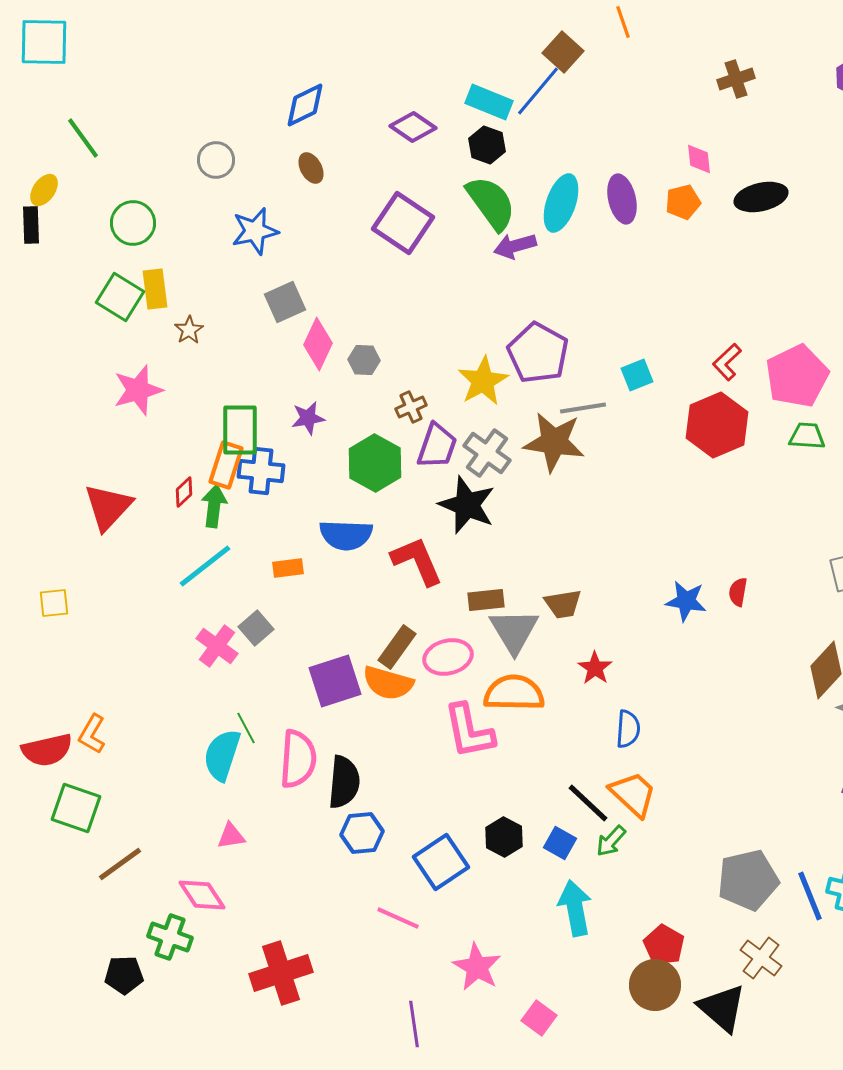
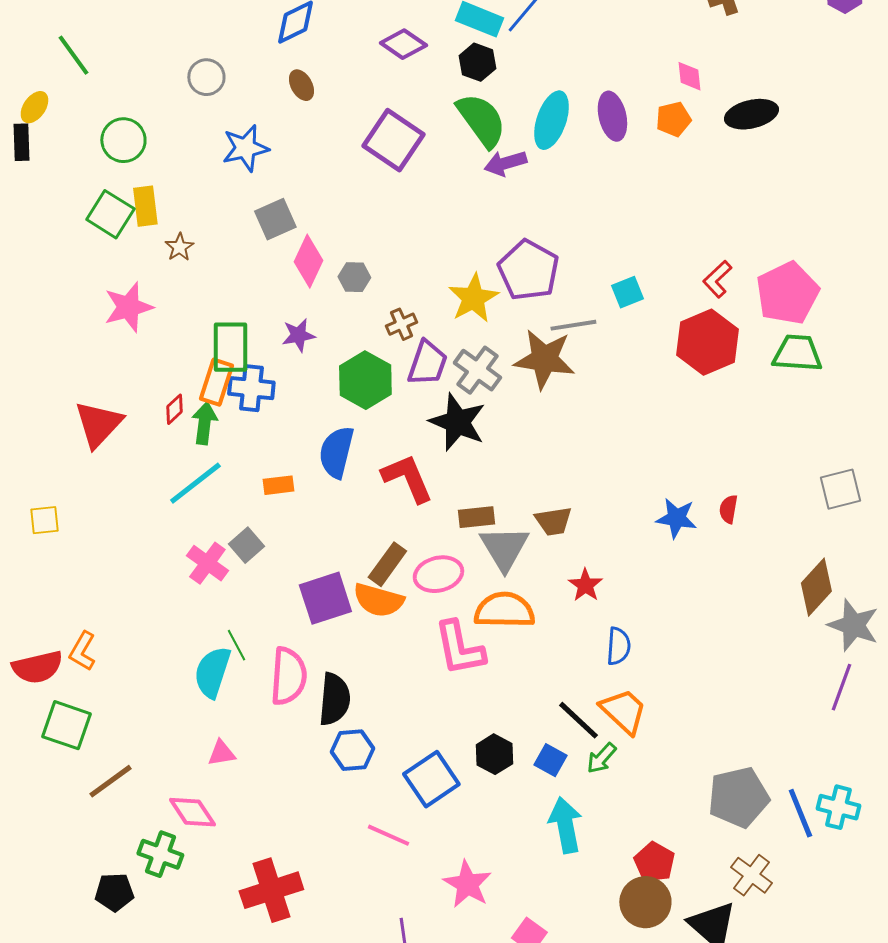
green trapezoid: (807, 436) -> (797, 353), size x1.4
blue semicircle: (346, 535) -> (336, 452), turned 102

